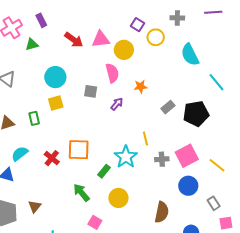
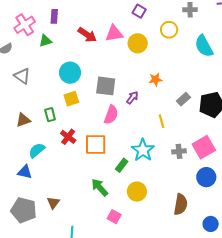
purple rectangle: (41, 20) -> (54, 16), turned 32
purple square: (137, 25) -> (139, 11), moved
pink semicircle: (112, 73) -> (111, 115), moved, turned 36
gray square: (91, 91) -> (106, 86), size x1.5
yellow line: (145, 138) -> (161, 121), moved
red cross: (52, 158) -> (68, 137), moved

